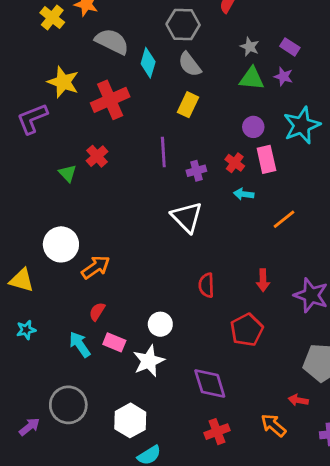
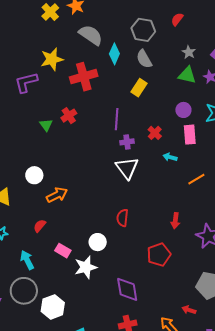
yellow star: (63, 82) -> (52, 59), turned 30
red cross: (235, 163) -> (155, 133), moved
purple cross: (196, 171) -> (127, 142), moved
white circle: (61, 244) -> (34, 175), size x0.7
red semicircle: (206, 285) -> (122, 218), moved
red semicircle: (97, 312) -> (40, 226), moved
cyan arrow: (80, 345) -> (27, 260), moved
white hexagon: (130, 420) -> (53, 307), moved

